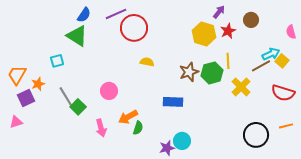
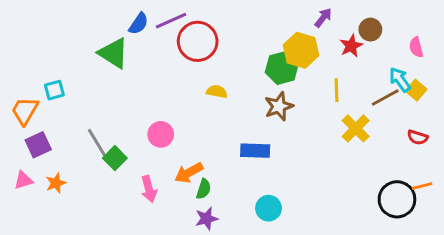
blue semicircle: (84, 15) -> (139, 24), moved
red star: (228, 31) -> (351, 46), moved
pink semicircle: (291, 32) -> (416, 47), moved
cyan arrow: (271, 54) -> (400, 80), turned -102
cyan square: (57, 61) -> (54, 90), moved
green hexagon: (212, 73) -> (282, 68), moved
orange star: (38, 84) -> (56, 183), moved
red semicircle: (283, 93) -> (418, 137), size x0.6
black circle: (256, 135) -> (397, 199), moved
purple star: (167, 148) -> (206, 219), moved

